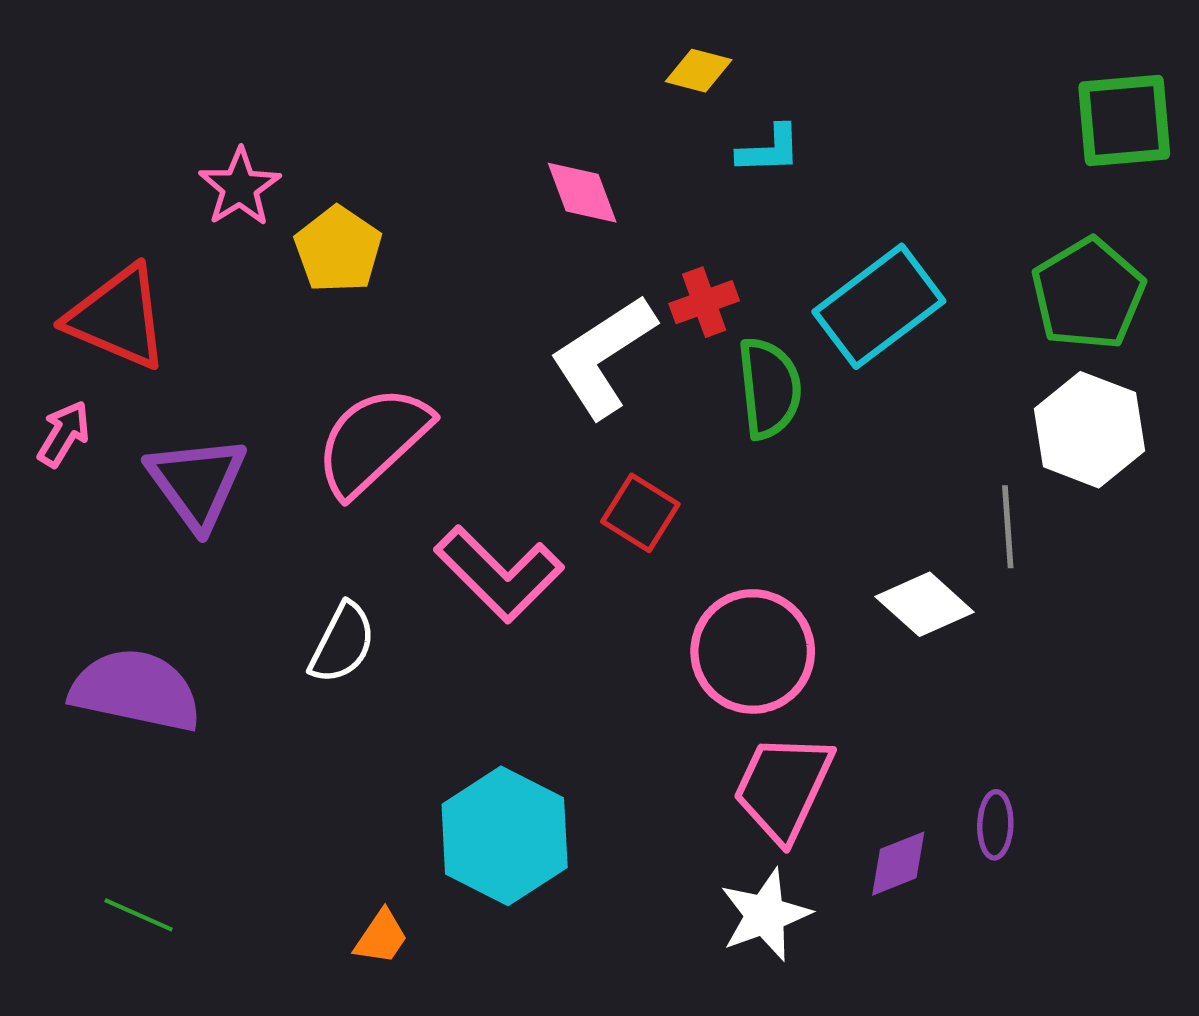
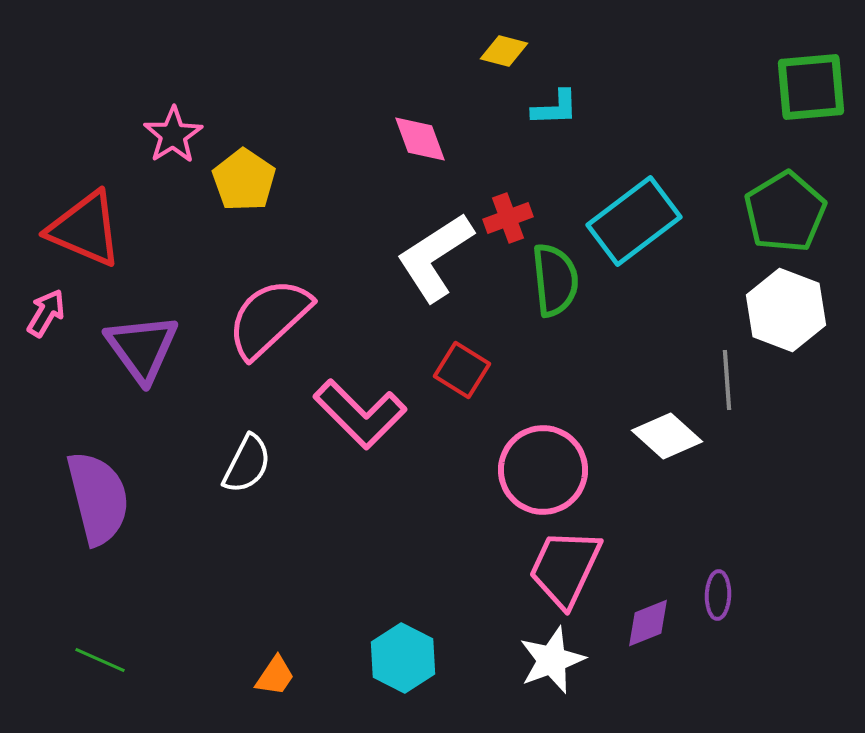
purple semicircle: (136, 690) -> (98, 498), turned 64
cyan hexagon: (505, 836) -> (403, 658), moved, size x0.7

